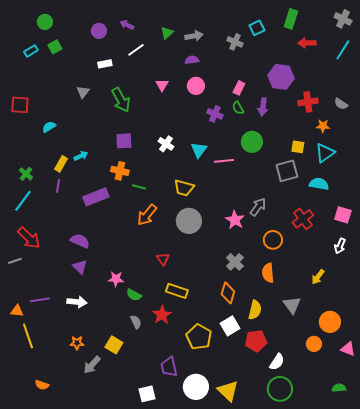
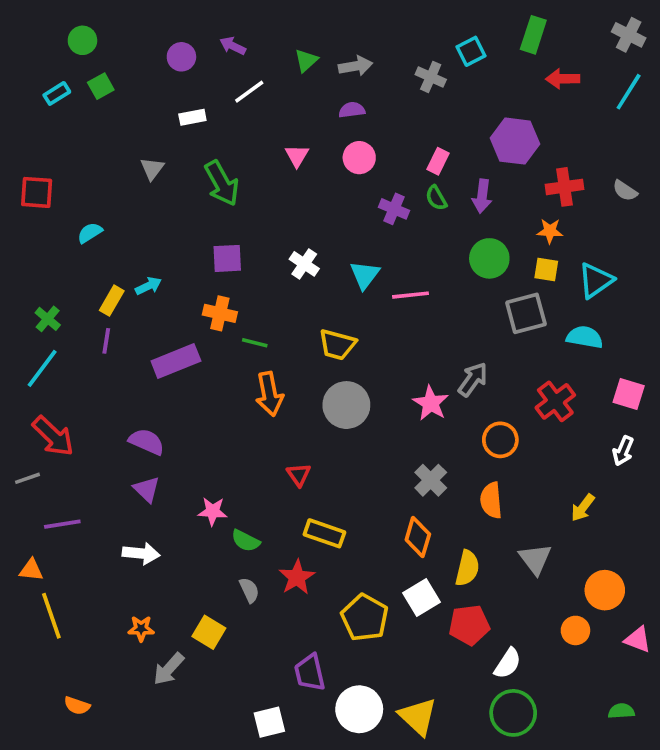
orange star: (323, 126) -> (550, 231), moved
green circle: (252, 142) -> (489, 258), moved
orange arrow: (147, 215) -> (269, 394), turned -50
purple line: (40, 300) -> (62, 524), moved

